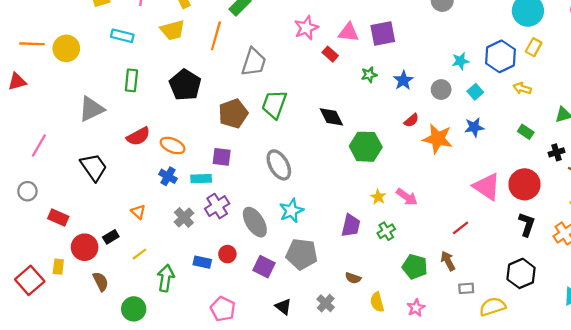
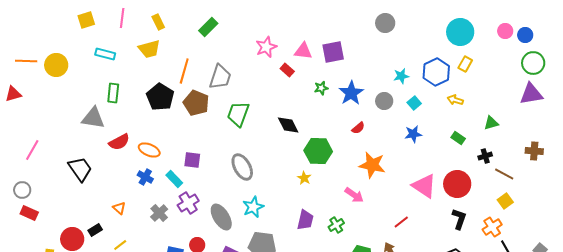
orange line: (216, 36) -> (184, 71), moved
blue star: (403, 80) -> (351, 93), size x1.4
gray triangle: (91, 109) -> (93, 118), moved, turned 35
brown pentagon: (233, 114) -> (196, 103), moved, turned -30
orange star: (438, 139) -> (372, 165), moved
cyan rectangle: (201, 179) -> (174, 179), turned 48
yellow star: (378, 197) -> (304, 178), moved
red rectangle: (58, 217) -> (29, 213), moved

